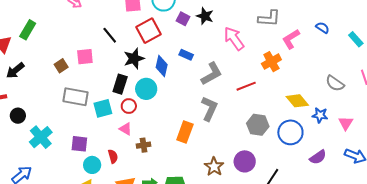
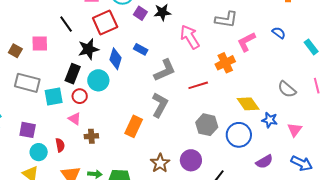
black star: (205, 16) -> (162, 12), turned -30
brown square: (61, 66) -> (15, 51), turned -32

